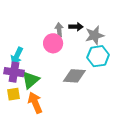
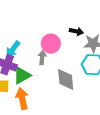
gray arrow: (59, 30) -> (42, 58), moved
gray diamond: (74, 76) -> (66, 80), turned 70

